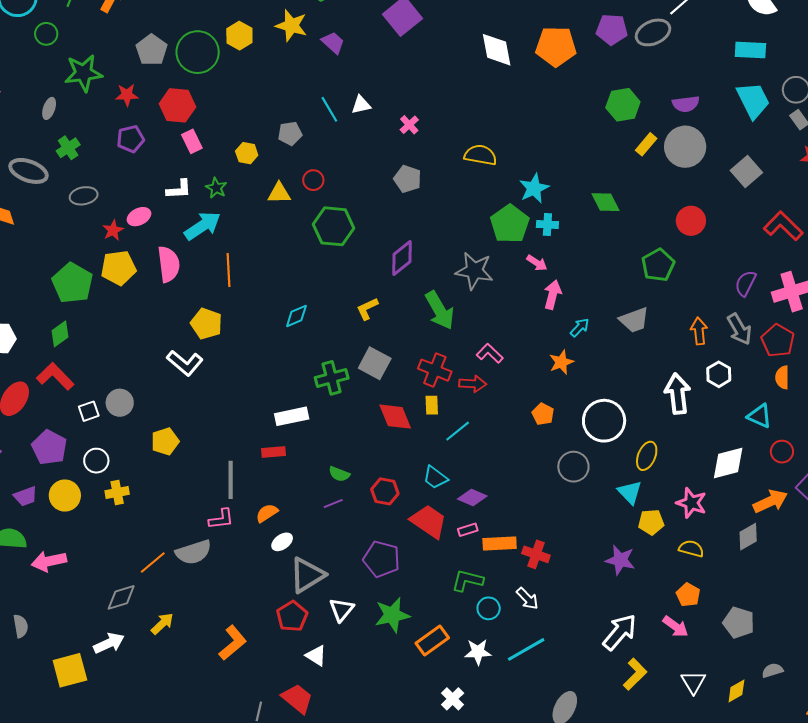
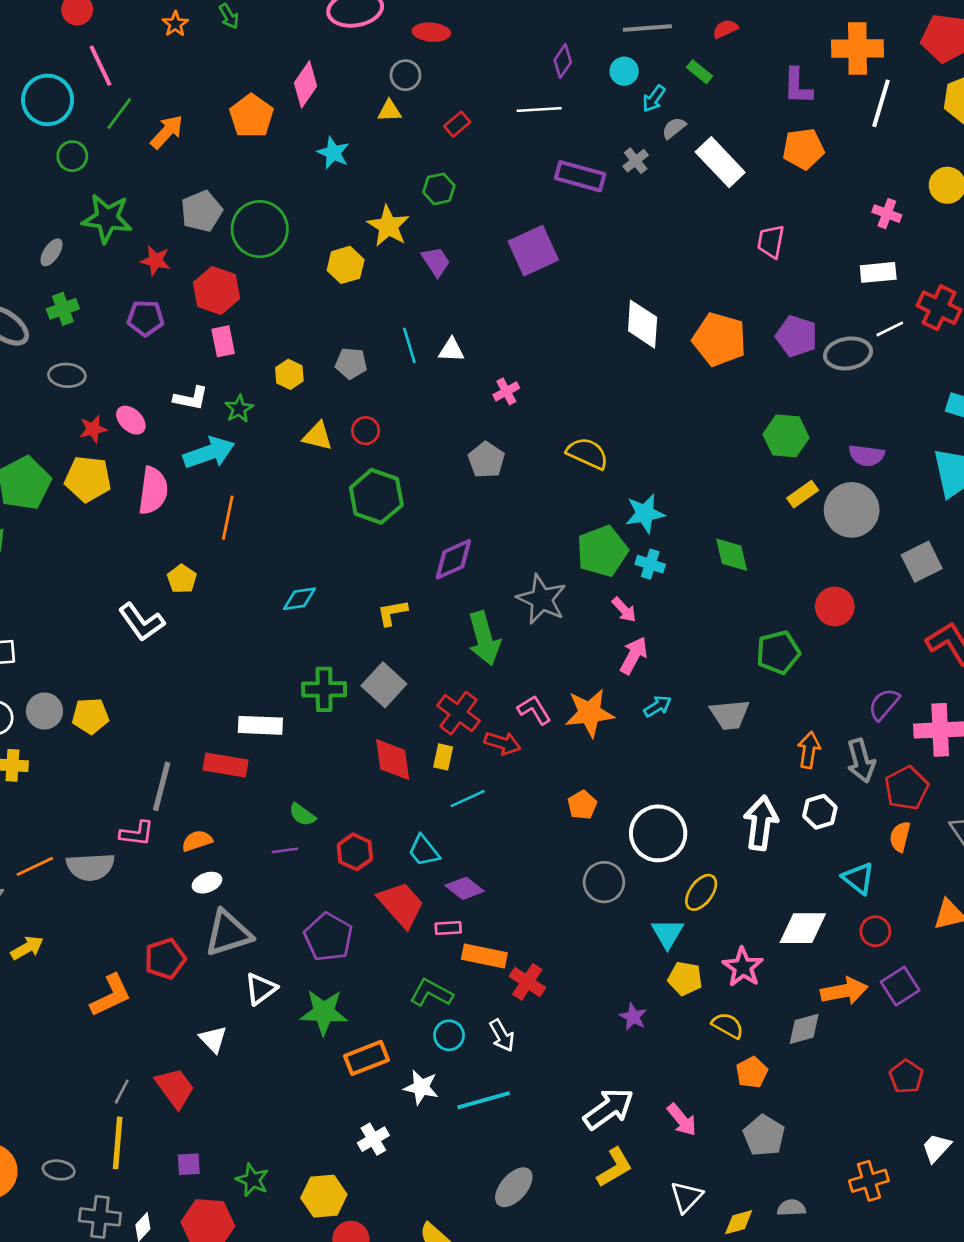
yellow hexagon: (239, 36) -> (346, 265), moved
pink ellipse: (139, 217) -> (131, 420), turned 55
yellow pentagon: (206, 324) -> (182, 579), size x0.7
orange star: (561, 362) -> (590, 713), moved, size x1.5
gray circle: (120, 403) -> (44, 711), moved
red rectangle: (273, 452) -> (225, 765), size x1.4
purple star: (620, 560) -> (633, 1017), size x0.7
orange pentagon: (688, 595) -> (752, 1072), moved
red pentagon: (292, 616) -> (165, 959), moved

